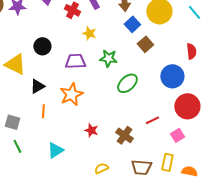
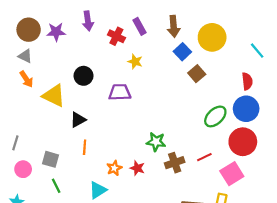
cyan line: (194, 12) -> (257, 51), moved
green star: (108, 58) -> (156, 142), moved
blue circle: (172, 76) -> (246, 109), moved
green ellipse: (127, 83) -> (215, 116), moved
orange star: (71, 94) -> (114, 168), moved, size x0.6
brown cross: (124, 135) -> (175, 163), moved, turned 36
pink square: (177, 135) -> (232, 174), size x1.5

